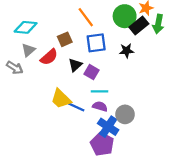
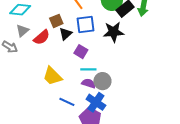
black star: (127, 51) -> (114, 32), size x1.5
black triangle: (75, 65) -> (66, 34), moved
blue line: (76, 107) -> (67, 102), moved
gray circle: (125, 114) -> (102, 81), moved

